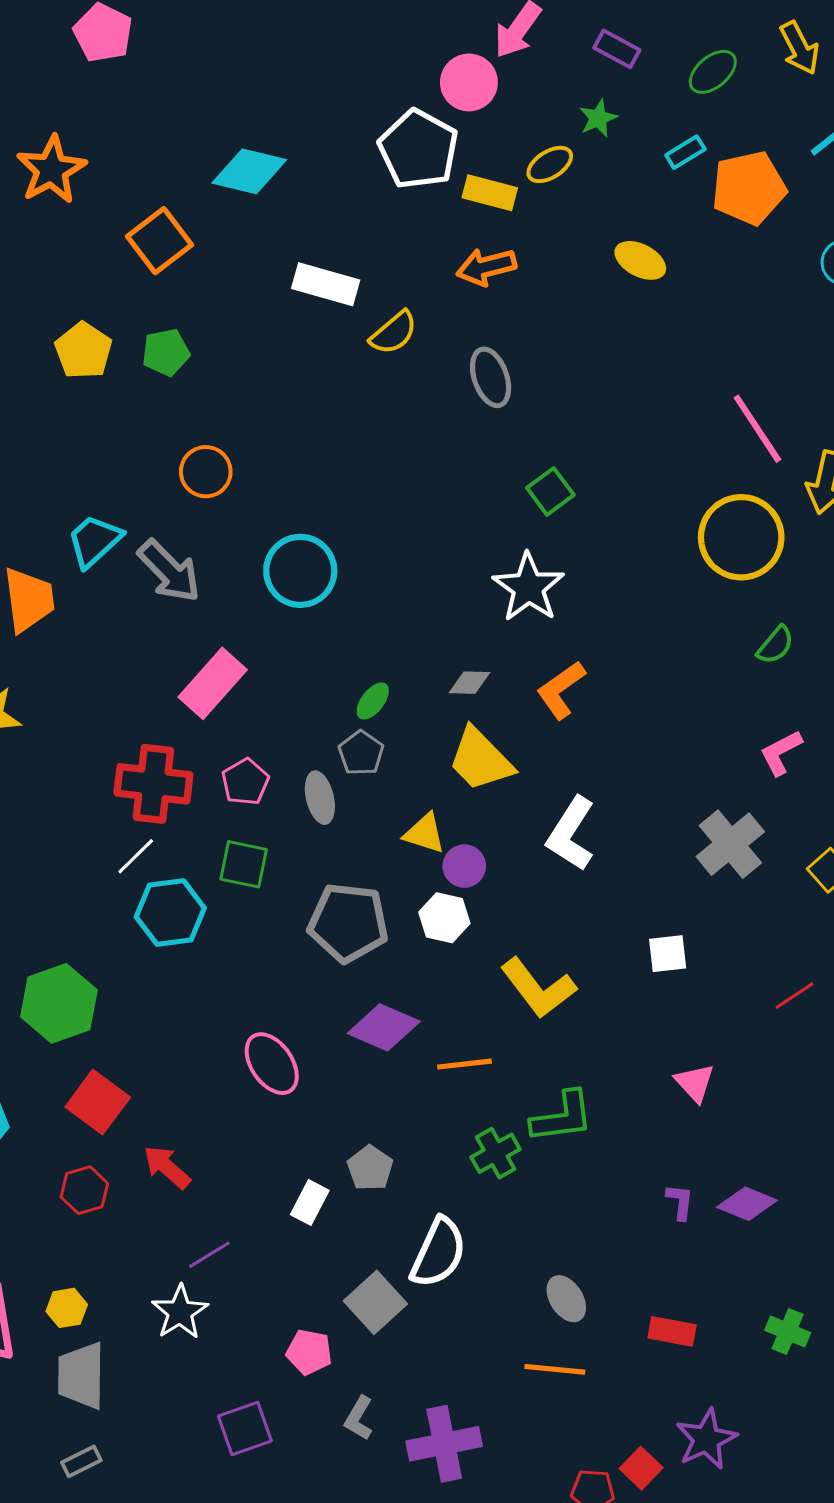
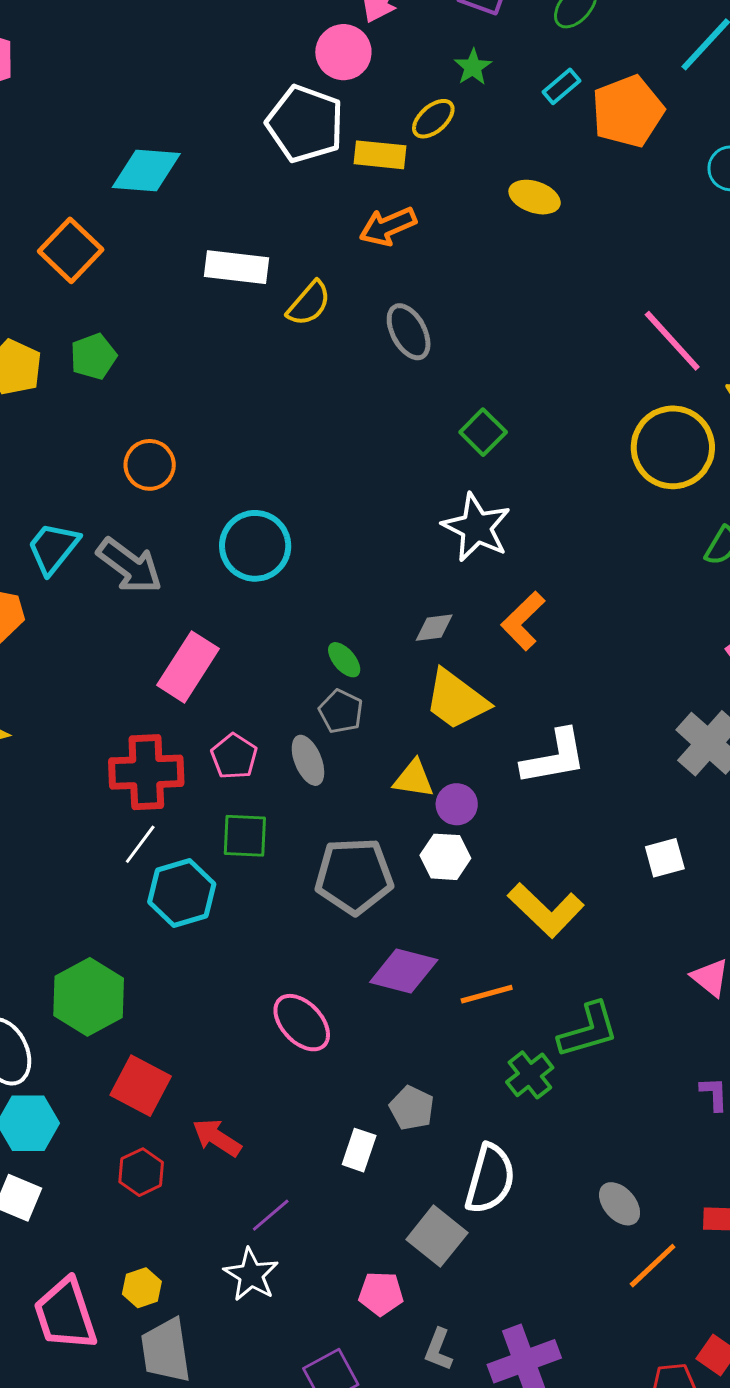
green ellipse: (373, 701) -> (344, 660), turned -69
white L-shape: (571, 834) -> (554, 757), turned -124
orange line: (555, 1369) -> (653, 1266), moved, turned -40

